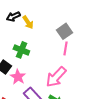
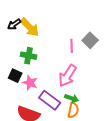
yellow arrow: (28, 22) -> (30, 27), size x1.5
gray square: (65, 31) -> (90, 40), moved

